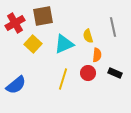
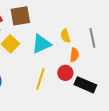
gray line: (113, 27) -> (92, 38), moved
black rectangle: (115, 73) -> (85, 85), moved, size x1.5

